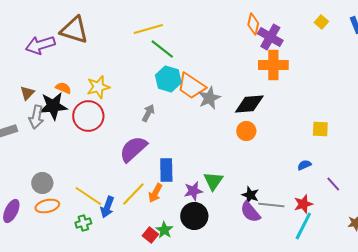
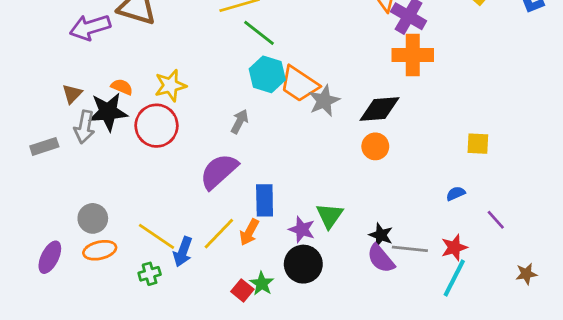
purple star: (193, 191) -> (302, 229), turned 30

